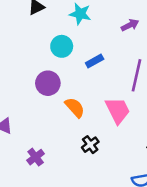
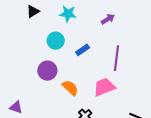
pink trapezoid: (118, 110) -> (104, 87), turned -80

